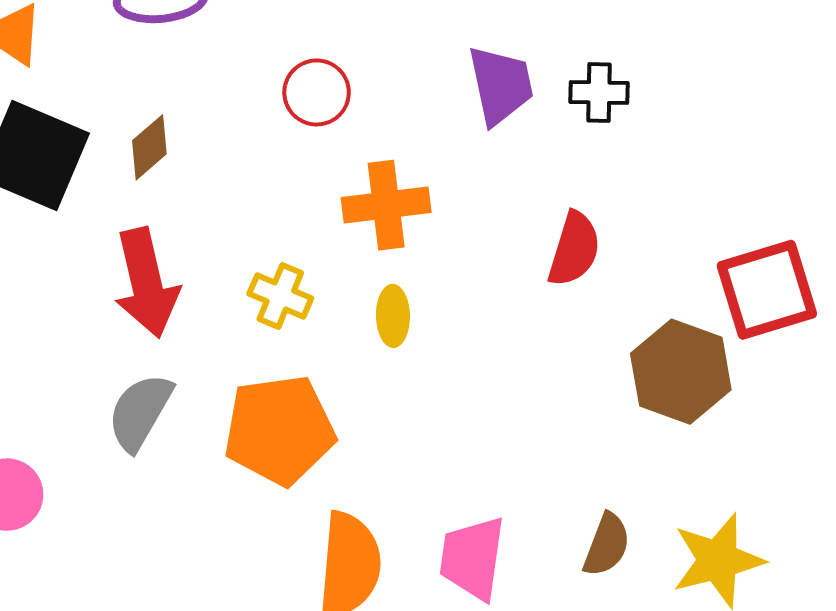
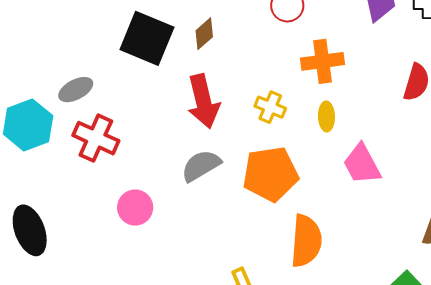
gray semicircle: (140, 412) -> (201, 166), turned 30
pink trapezoid: (472, 558) -> (362, 164), moved, turned -36

